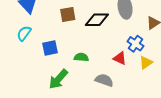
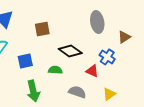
black diamond: (97, 20) -> (70, 51), moved, turned 35
yellow triangle: (146, 62) -> (109, 94), moved
green arrow: (58, 79) -> (33, 91), turned -55

